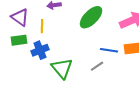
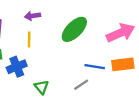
yellow line: (42, 26) -> (29, 40), moved
green triangle: (62, 68) -> (42, 87), size x0.6

